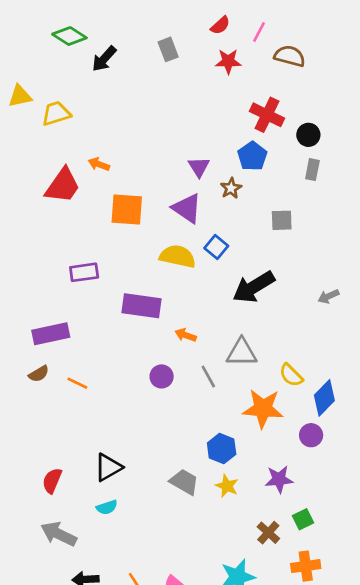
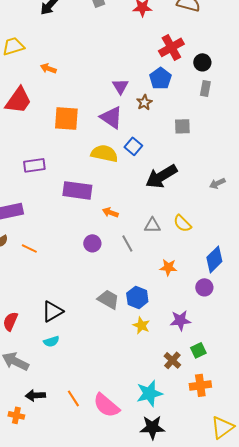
red cross: (267, 115) -> (171, 47), turned 35
orange arrow: (99, 164) -> (48, 68), moved
gray triangle: (242, 352) -> (152, 225), size x0.7
yellow semicircle: (291, 375) -> (182, 223), moved
orange star: (263, 409) -> (168, 267), size x0.6
gray trapezoid: (184, 482) -> (108, 299), moved

